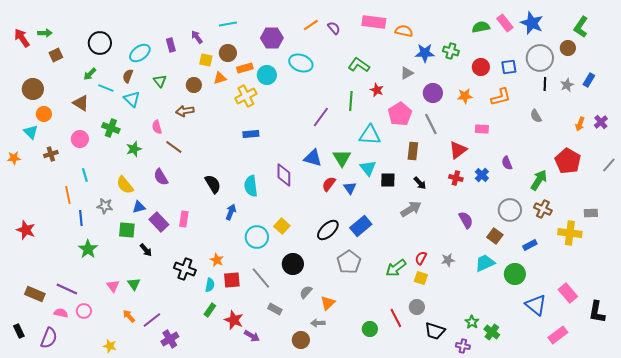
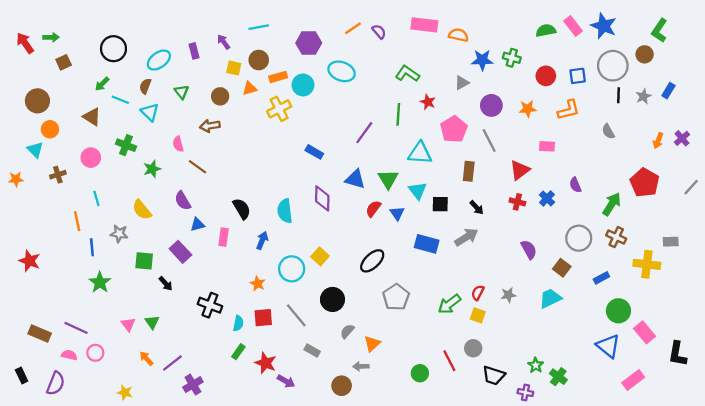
blue rectangle: (251, 134) -> (314, 152), moved, turned 35
blue triangle: (139, 207) -> (197, 225), moved
pink rectangle: (184, 219) -> (224, 237), moved
blue rectangle: (361, 226) -> (427, 244), moved, turned 55
orange star: (217, 260) -> (258, 284), moved
green circle: (515, 274) -> (618, 311), moved

